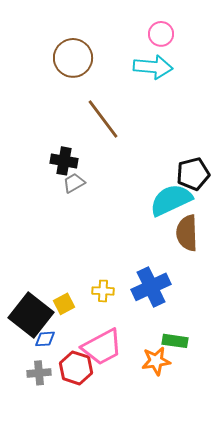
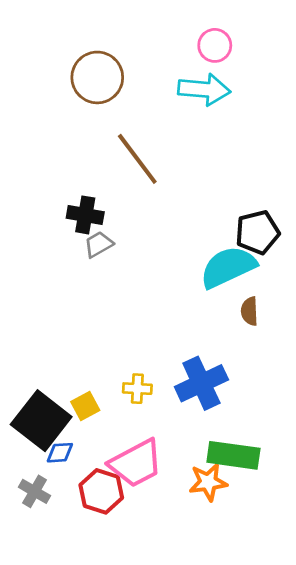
brown semicircle: (187, 233) -> (249, 311), size x0.6
green rectangle: (175, 341) -> (233, 455), size x1.5
gray cross: (39, 373) -> (34, 491), moved, turned 35

